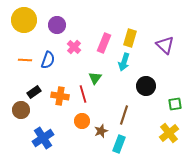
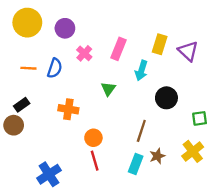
yellow rectangle: (130, 38) -> (160, 44), moved
black rectangle: (34, 92) -> (22, 105), moved
red line: (83, 94) -> (95, 161), moved
brown circle: (21, 110) -> (14, 125), moved
brown star: (101, 131) -> (157, 156), moved
blue cross: (43, 138) -> (49, 174), moved

